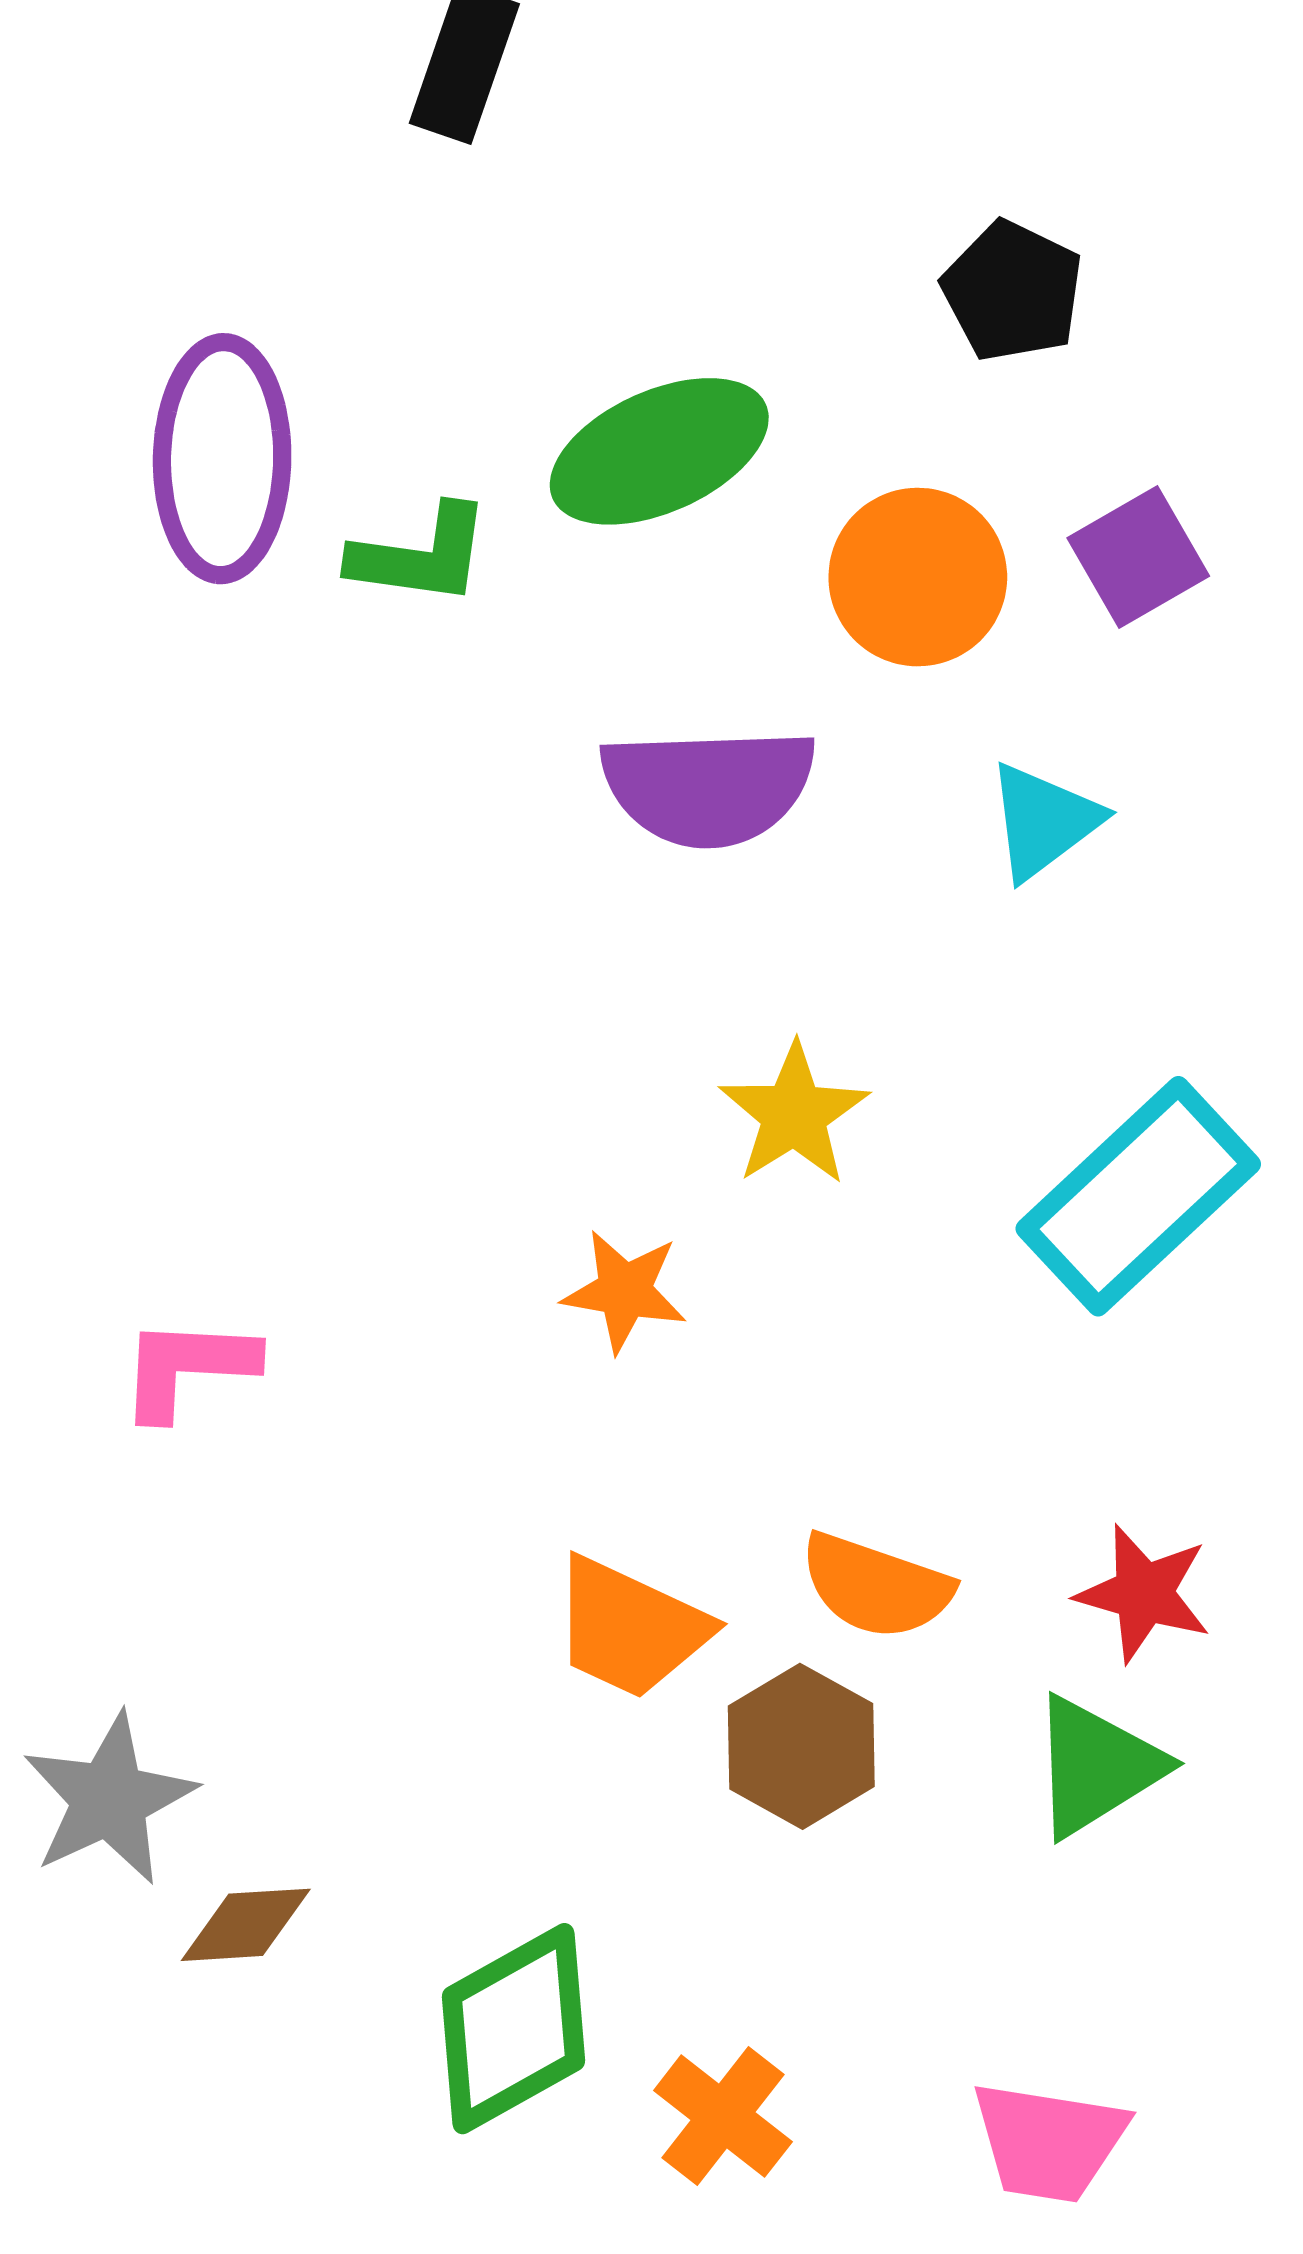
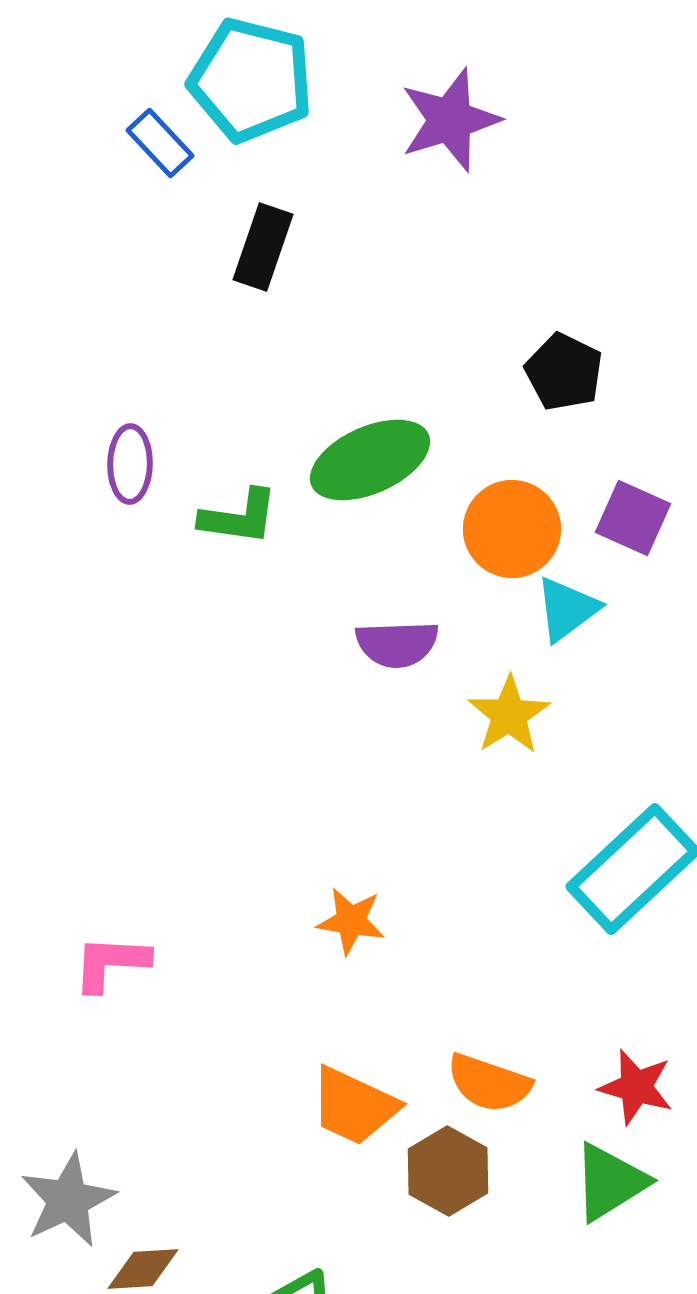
purple ellipse: (222, 459) -> (130, 464), size x0.6
purple square: (1138, 557) -> (633, 518), turned -36
purple semicircle: (708, 787) -> (397, 644), size x0.7
cyan triangle: (1043, 821) -> (567, 609), moved
yellow star: (794, 1114) -> (509, 715), moved

